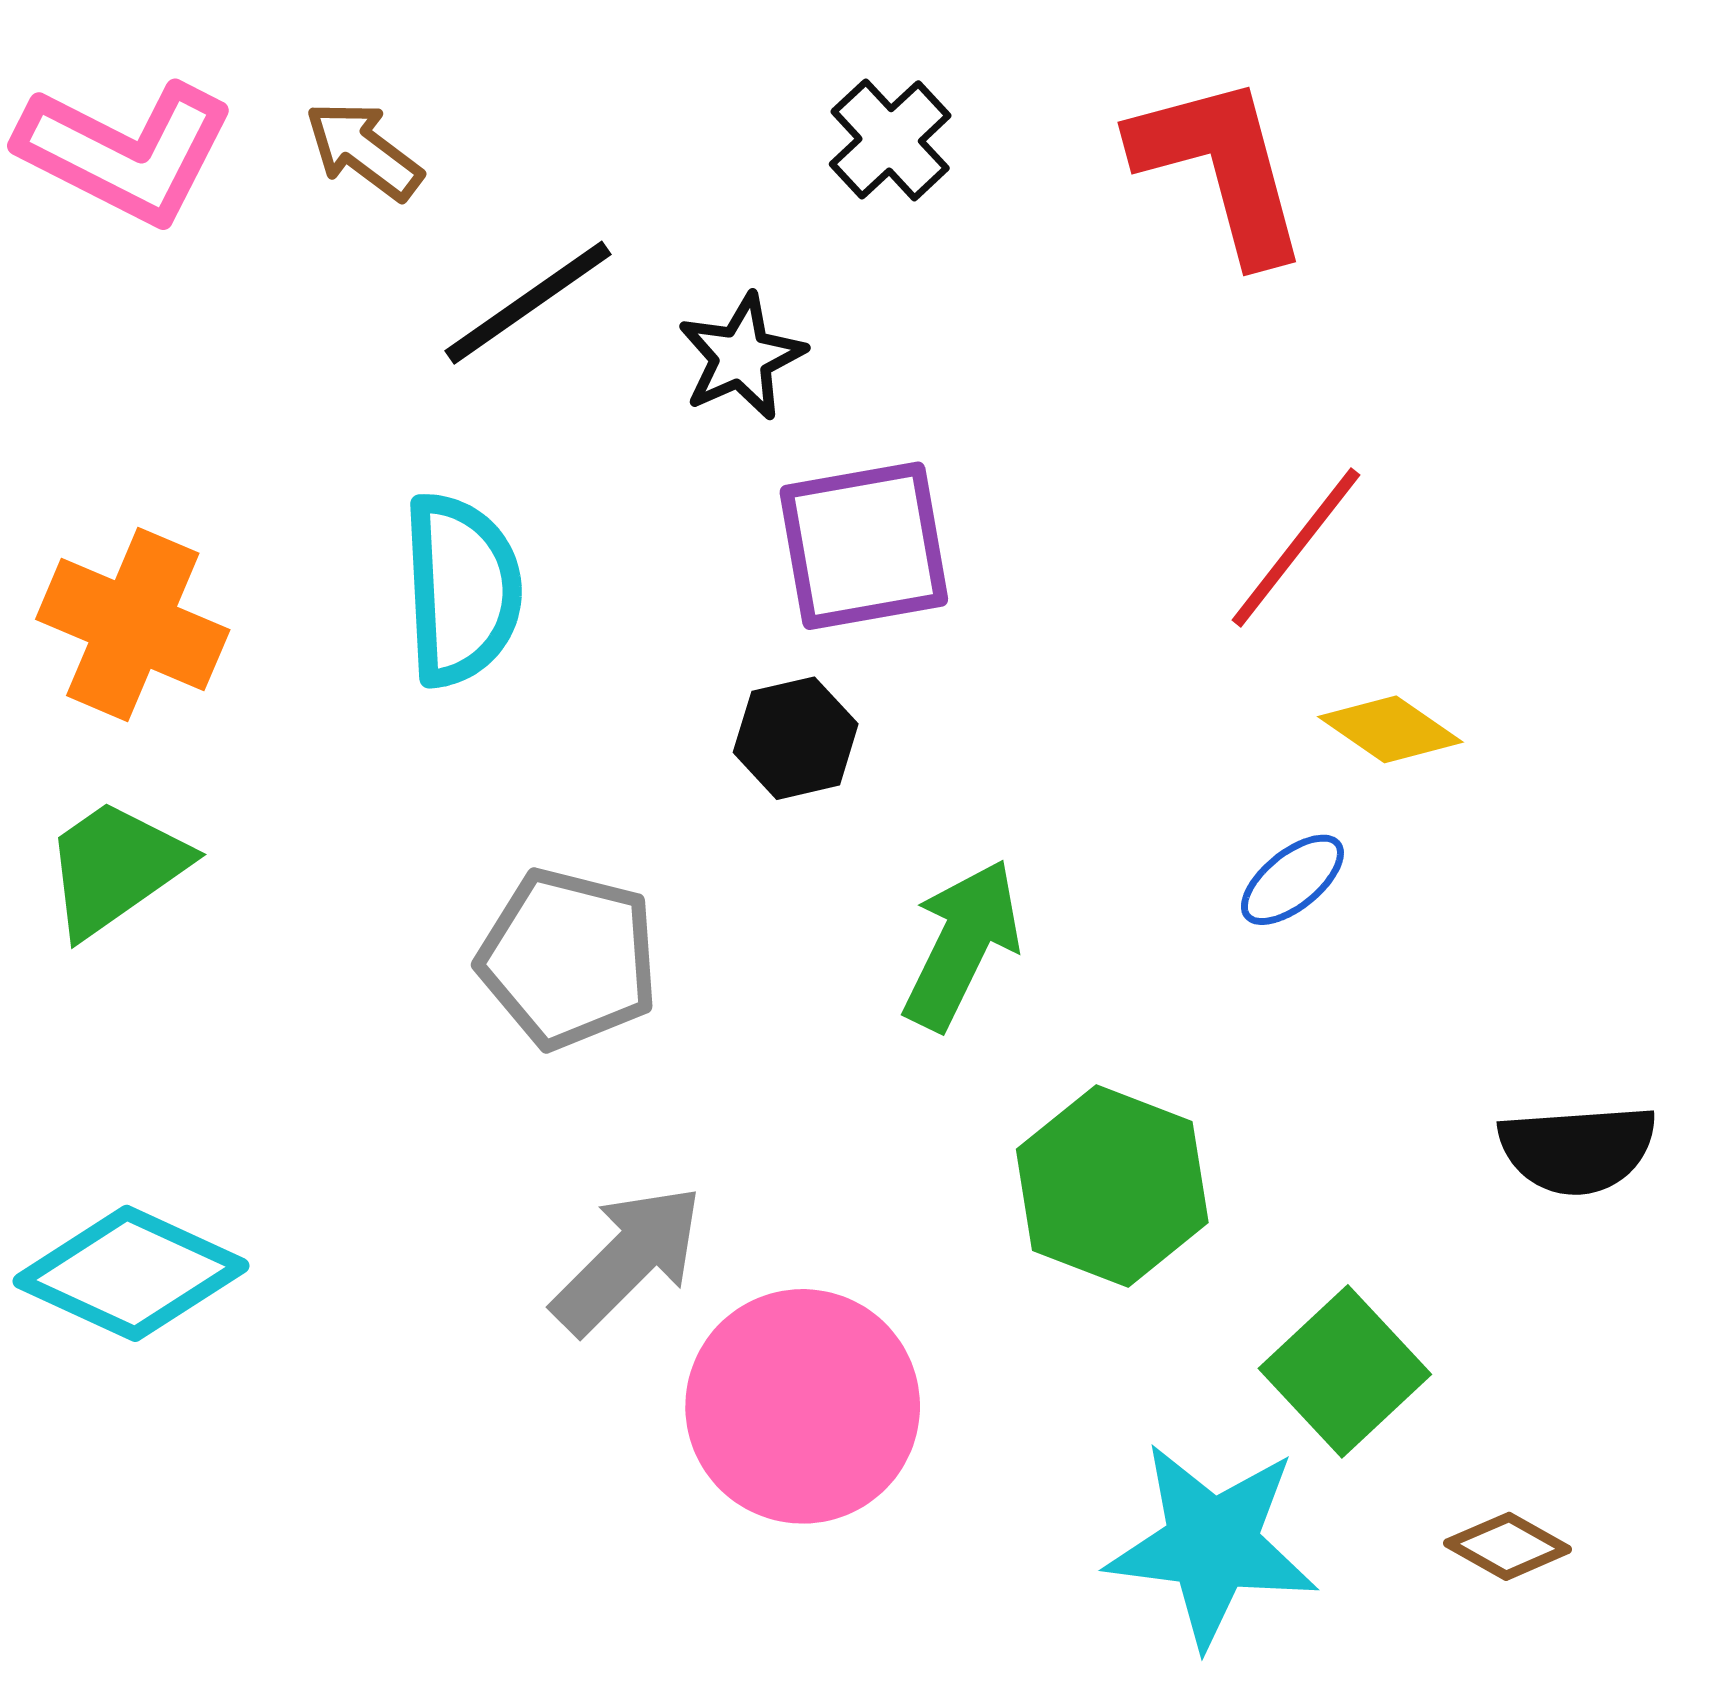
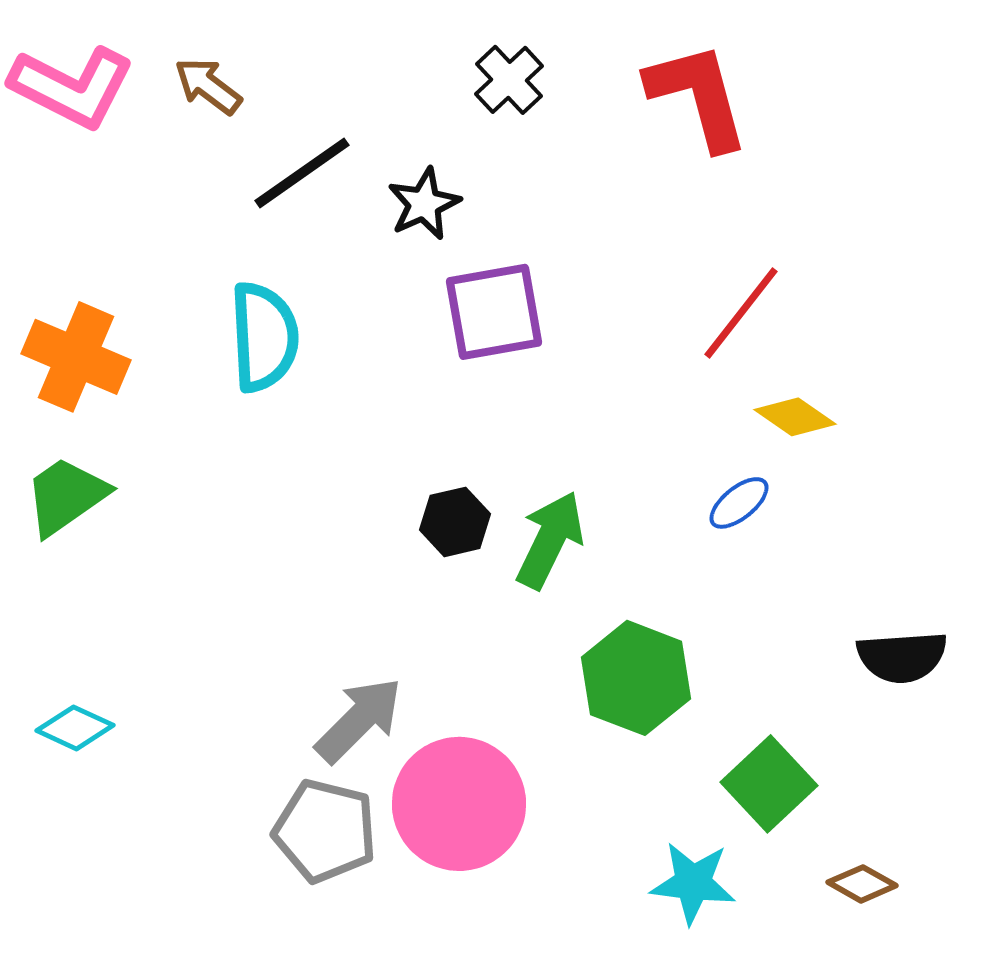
black hexagon: (796, 738) -> (455, 522), moved
gray pentagon: (568, 959) -> (325, 831), moved
cyan diamond: (131, 1273) -> (75, 728), size x0.6
cyan star: (1212, 1545) -> (693, 883), size x0.7

